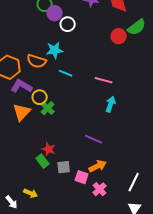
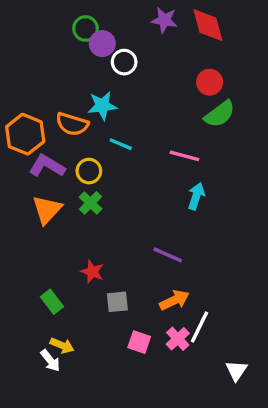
green semicircle: (137, 27) -> (220, 114), moved
yellow circle: (40, 97) -> (89, 171), moved
green rectangle: (43, 161) -> (52, 302), moved
pink square: (82, 177) -> (139, 342), moved
white line: (134, 182) -> (200, 327), moved
white arrow: (12, 202) -> (50, 361), moved

